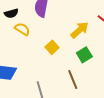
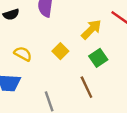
yellow semicircle: (22, 29) -> (23, 54), moved

